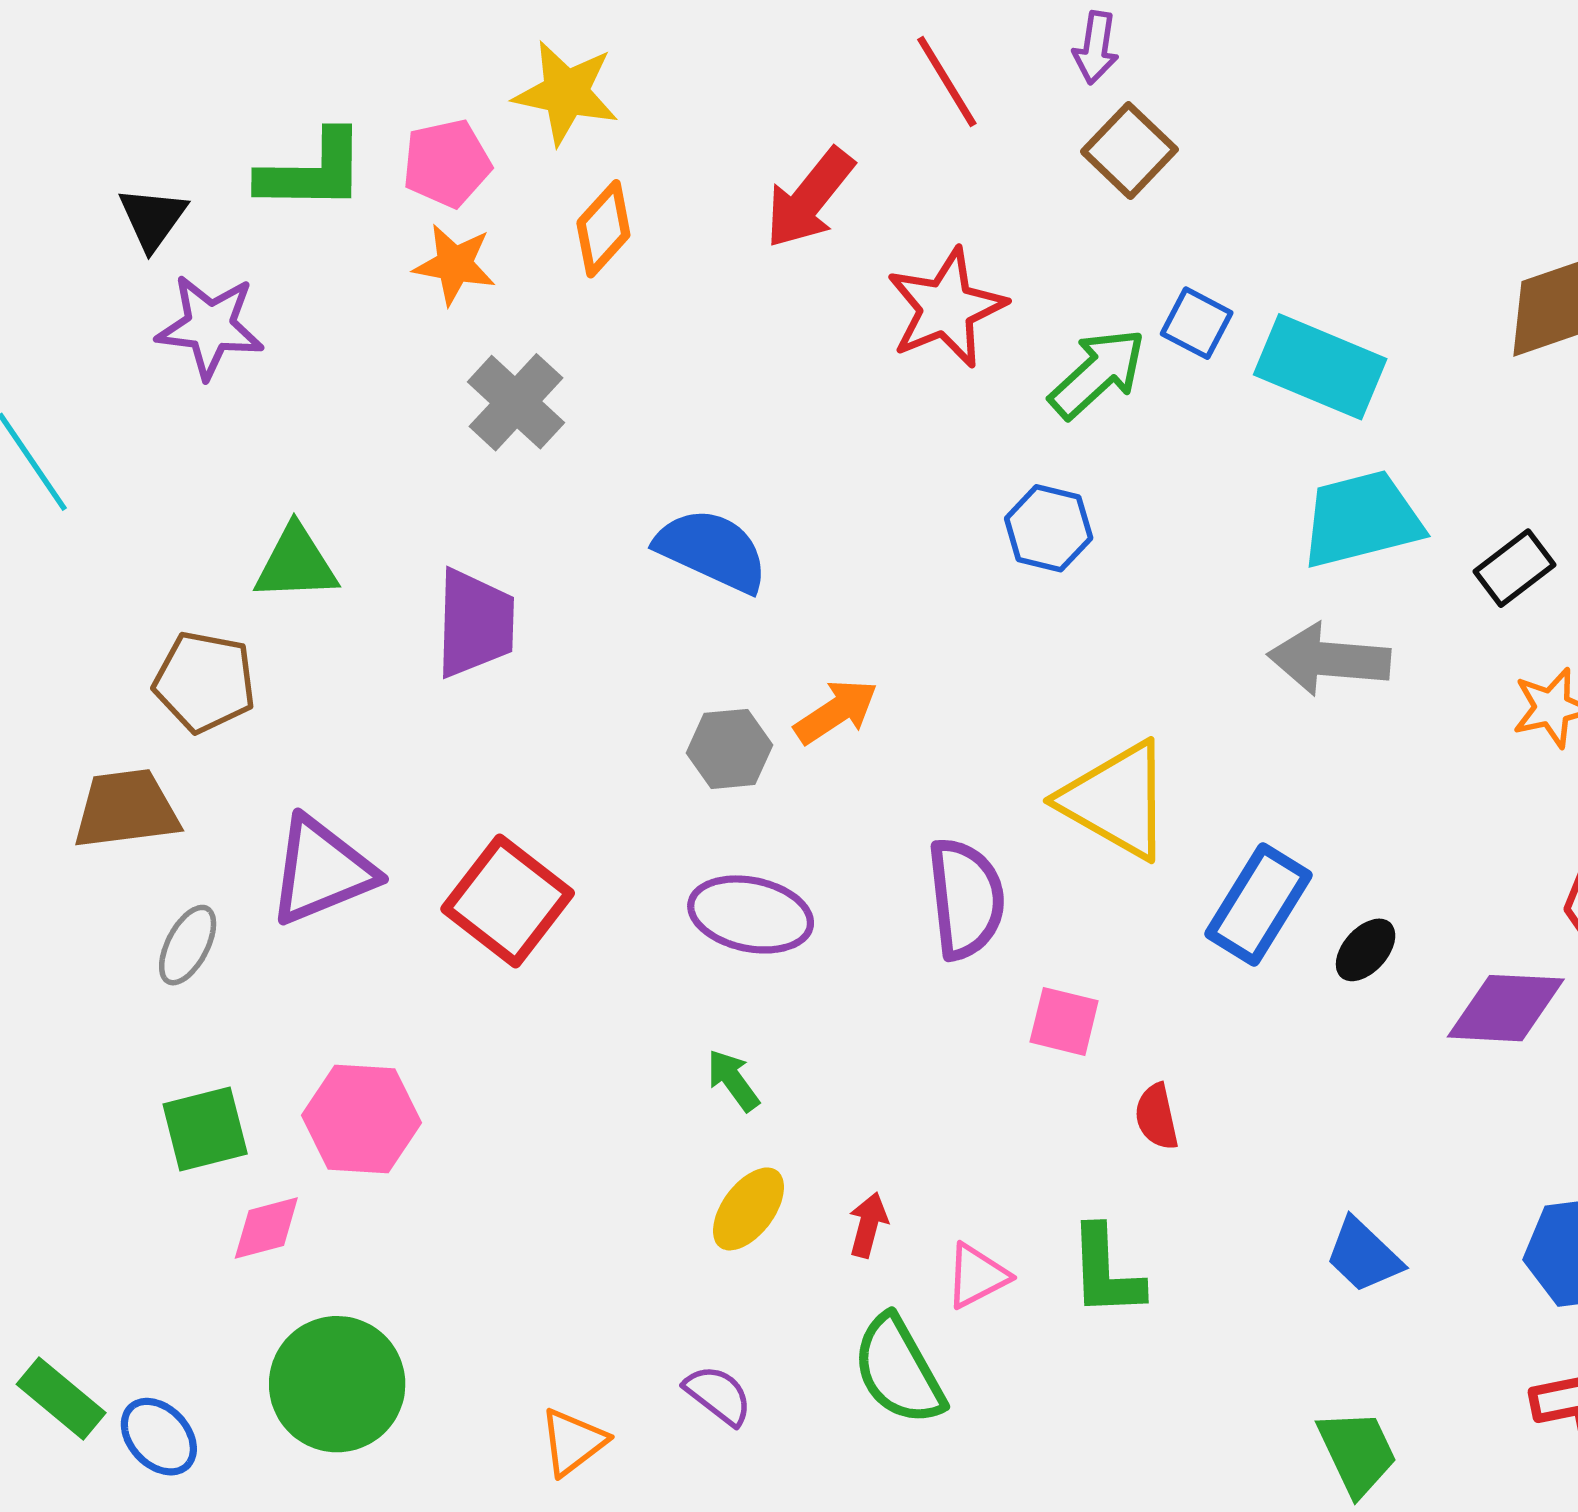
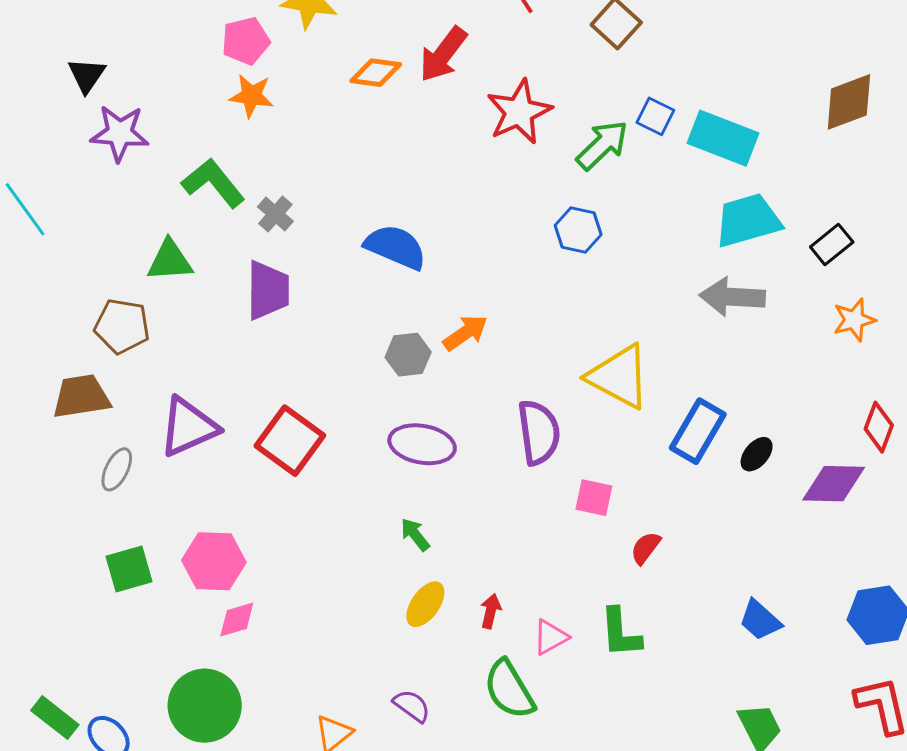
green L-shape: (312, 171) -> (213, 183), moved, turned -128
orange diamond: (603, 229) -> (376, 73), moved, turned 57
gray cross: (516, 402) -> (275, 214), moved, size x0.7
red semicircle: (1157, 1117) -> (646, 548), turned 51
pink diamond: (266, 1228) -> (237, 619), moved

